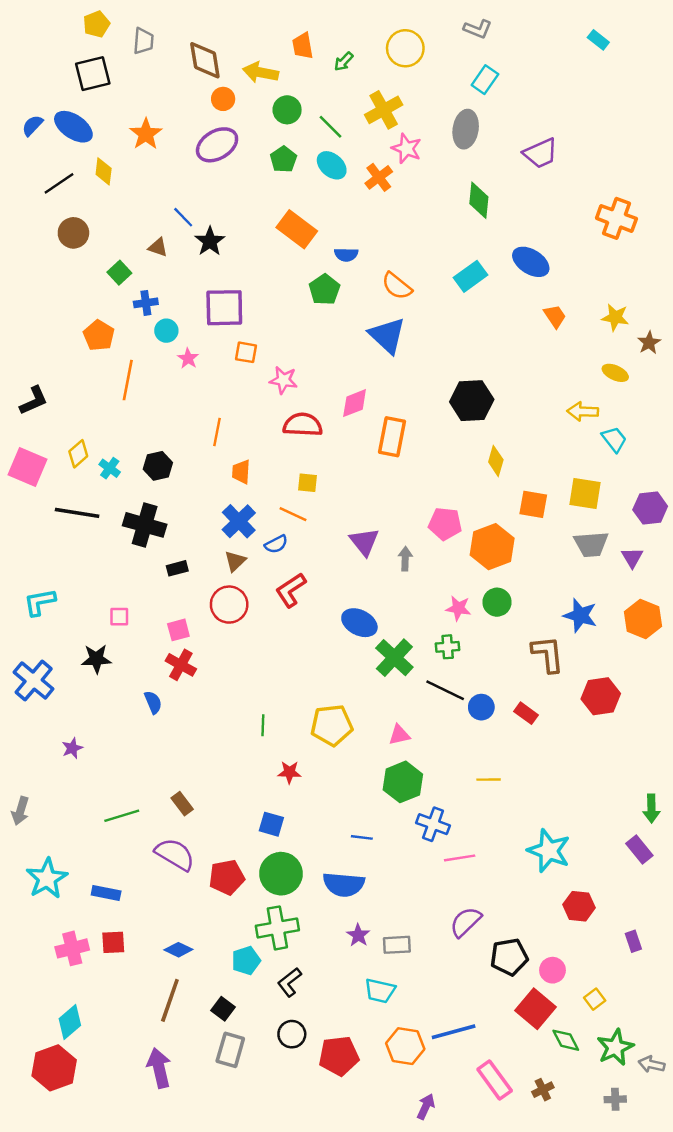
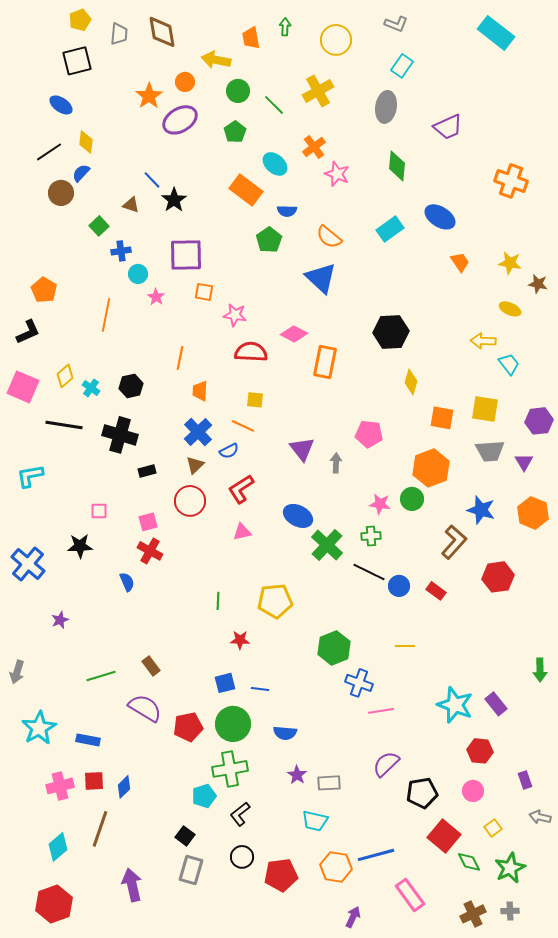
cyan rectangle: (598, 40) -> (496, 33), size x2.0
brown diamond: (205, 60) -> (162, 32), moved
green arrow: (344, 62) -> (285, 27), moved, turned 138
blue semicircle: (32, 125) -> (81, 173), moved
blue ellipse: (73, 127) -> (61, 105), size x0.7
orange star: (146, 134) -> (149, 96), moved
pink star: (406, 148) -> (337, 174), moved
cyan ellipse: (332, 165) -> (275, 164), moved
orange pentagon: (99, 335) -> (44, 290), moved
brown star: (649, 343) -> (538, 284), turned -30
pink diamond: (355, 403) -> (294, 334), turned 48
orange hexagon: (492, 547) -> (431, 468), moved
cyan L-shape: (40, 602) -> (30, 476), moved
brown L-shape: (548, 654) -> (454, 542), turned 48
pink triangle: (399, 735) -> (242, 532), moved
blue square: (271, 824) -> (225, 683), turned -30
blue line: (362, 837) -> (260, 689), moved
purple rectangle: (639, 850) -> (496, 704), moved
blue semicircle: (344, 885) -> (285, 733), size x0.7
blue diamond: (178, 950) -> (124, 787), moved, turned -70
pink circle: (552, 970) -> (473, 791), moved
brown line: (170, 1000) -> (100, 829), moved
gray arrow: (651, 1064) -> (540, 817), moved
red hexagon: (54, 1068) -> (54, 904), moved
brown cross: (543, 1090) -> (473, 914), moved, size x1.4

